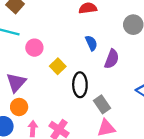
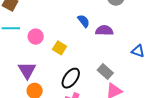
purple semicircle: (112, 59) -> (104, 31), turned -96
black ellipse: (80, 85) -> (71, 78), moved, turned 50

